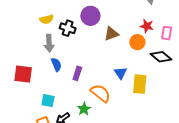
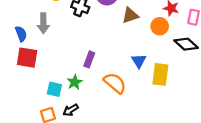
gray arrow: (49, 43) -> (43, 23), moved
blue semicircle: (56, 65) -> (21, 34), moved
green star: (84, 109) -> (75, 82), moved

